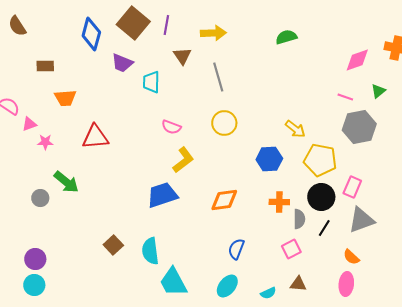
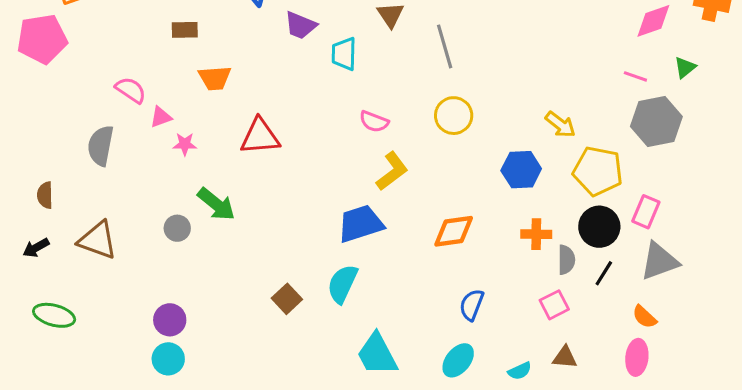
cyan semicircle: (150, 251) -> (342, 284), moved, turned 32

